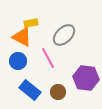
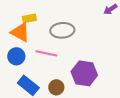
gray ellipse: (64, 35) -> (62, 30), turned 40
pink line: (48, 58) -> (46, 53), turned -50

